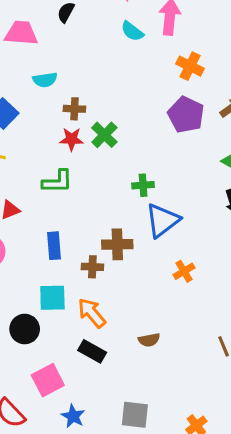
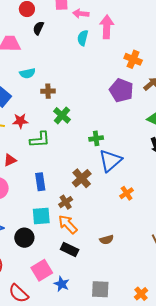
cyan semicircle: (132, 31) -> (83, 38), turned 70
orange cross: (190, 66) -> (133, 59), moved
green cross: (104, 135) -> (62, 115), moved
red star: (71, 139) -> (20, 121), moved
brown cross: (117, 244) -> (82, 178), turned -36
brown cross: (92, 267) -> (66, 202), moved, turned -32
blue star: (73, 416) -> (62, 284), moved

